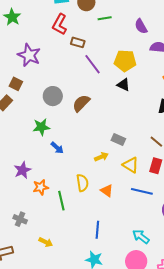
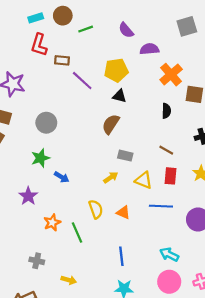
brown semicircle: (81, 103) -> (111, 124), moved
purple star: (22, 170) -> (28, 196), moved

